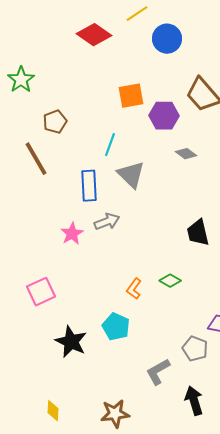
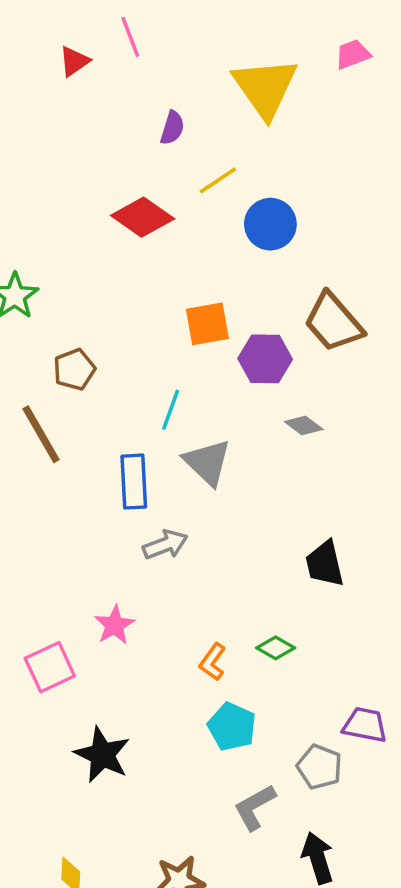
pink star: (72, 234) -> (115, 625), moved
cyan pentagon: (116, 327) -> (232, 727), moved

